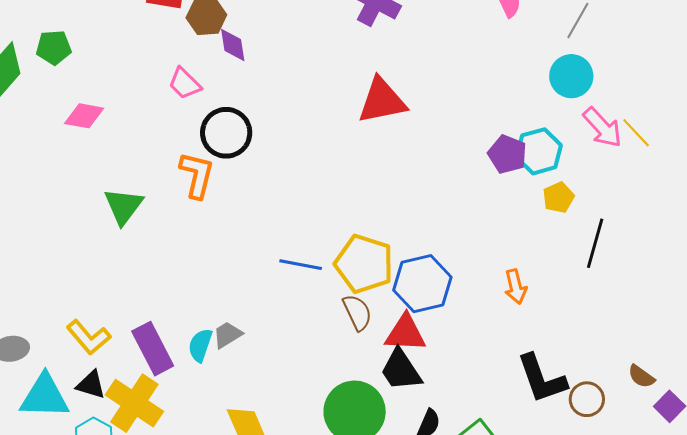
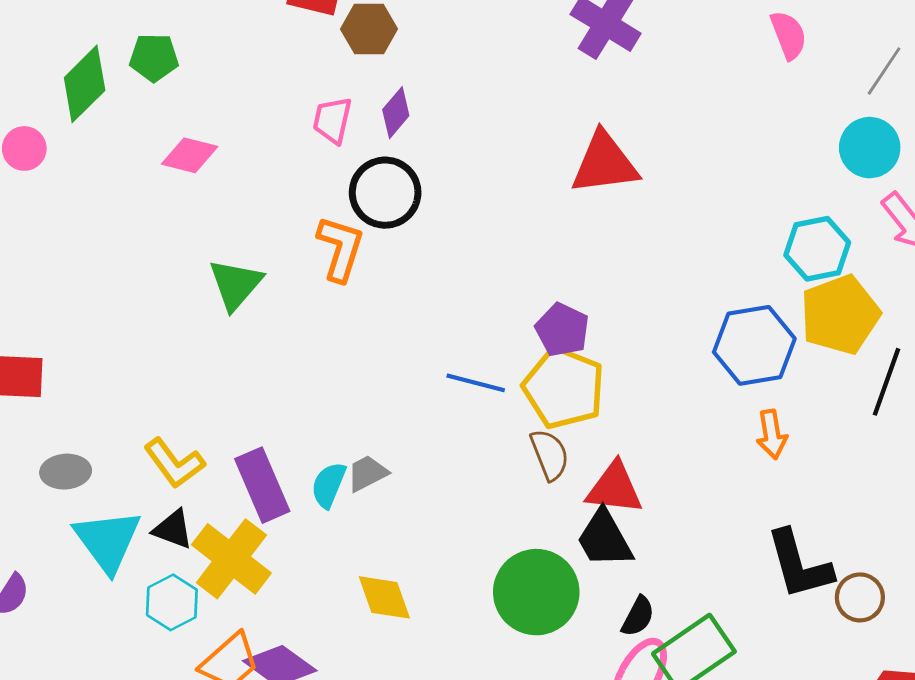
purple diamond: (233, 45) -> (396, 113), moved, turned 45
pink trapezoid: (185, 83) -> (332, 120), turned 54
purple pentagon: (507, 154) -> (562, 330), moved
yellow pentagon: (558, 197) -> (840, 315), size x1.8
blue hexagon: (422, 284) -> (754, 345), moved
cyan triangle: (45, 396) -> (107, 541), turned 48

